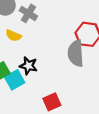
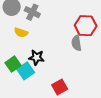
gray semicircle: (76, 53) -> (76, 43), size x0.7

